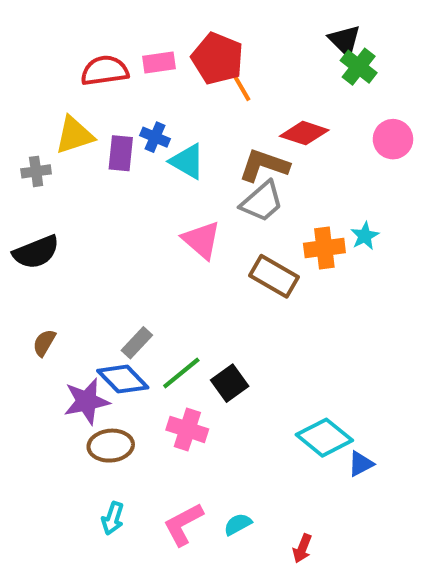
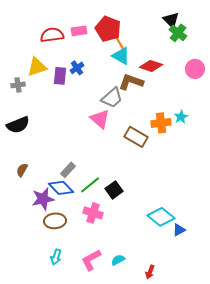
blue cross: (155, 137) -> (77, 68), turned 32
cyan triangle: (187, 161) -> (121, 56), moved
gray trapezoid: (262, 202) -> (112, 98), moved

